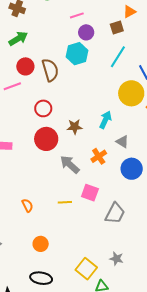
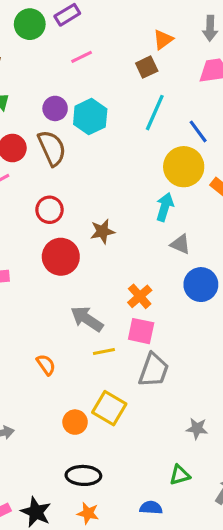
purple circle: (86, 32) -> (55, 108), moved
cyan arrow: (105, 120) -> (165, 207), moved
orange cross: (99, 156) -> (140, 296), moved
gray arrow: (70, 164) -> (87, 319), moved
gray trapezoid: (115, 213) -> (154, 370), moved
yellow square: (86, 269) -> (109, 408), moved

